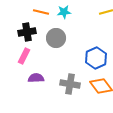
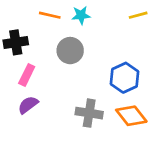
black cross: (27, 32) -> (16, 42), moved
purple semicircle: (36, 78) -> (28, 105), moved, turned -35

